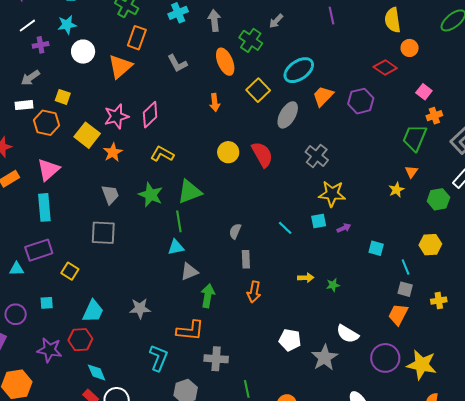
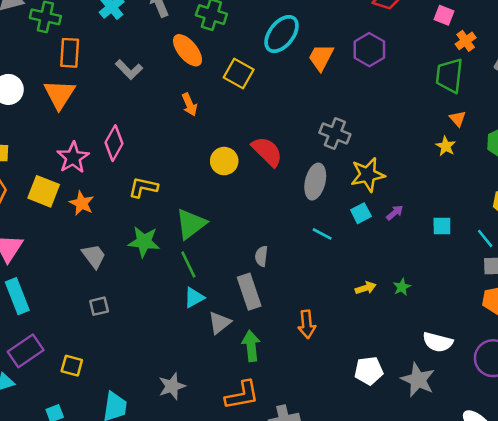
gray ellipse: (288, 115) -> (315, 182), moved
gray square: (103, 233) -> (99, 306), size x0.6
gray rectangle: (246, 259) -> (249, 292), moved, size x1.5

